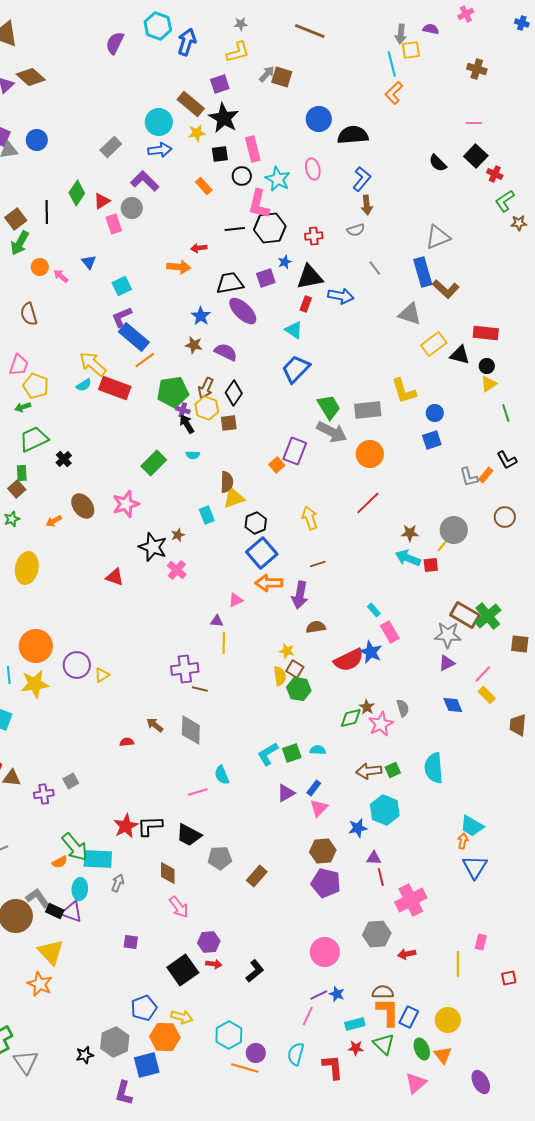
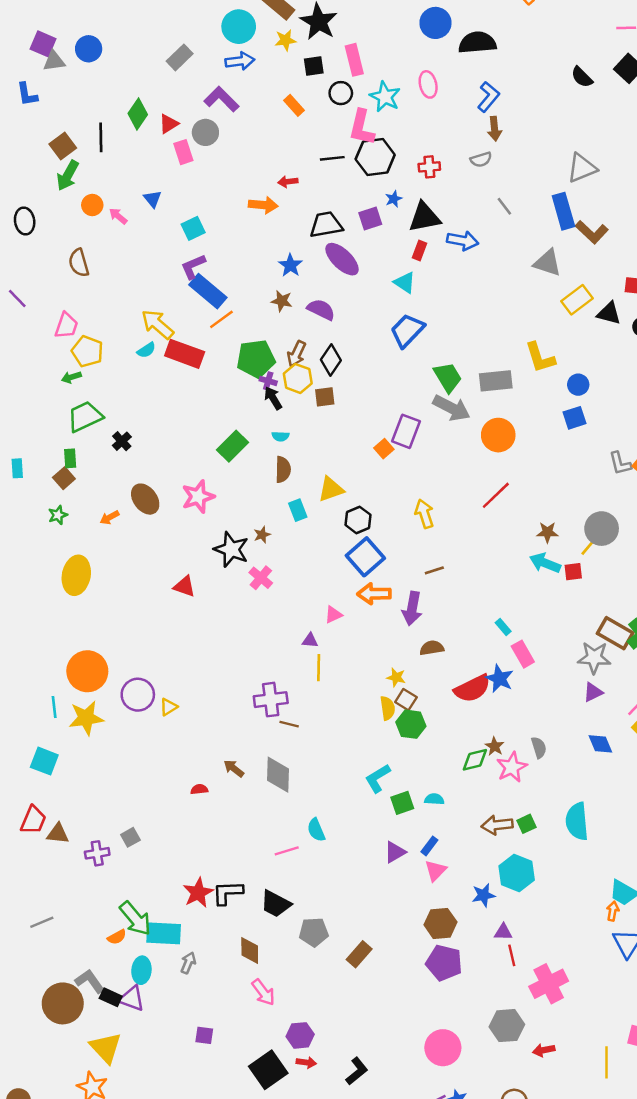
brown semicircle: (227, 482) -> (283, 470), moved
cyan L-shape: (268, 754) -> (378, 778), moved

